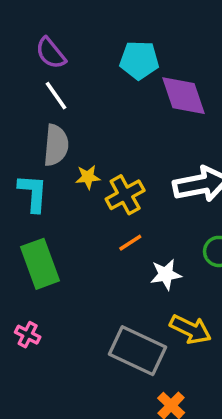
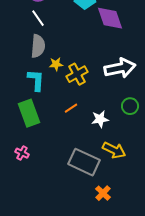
cyan L-shape: (33, 193) -> (36, 80), moved
orange line: (130, 243) -> (71, 108), moved

